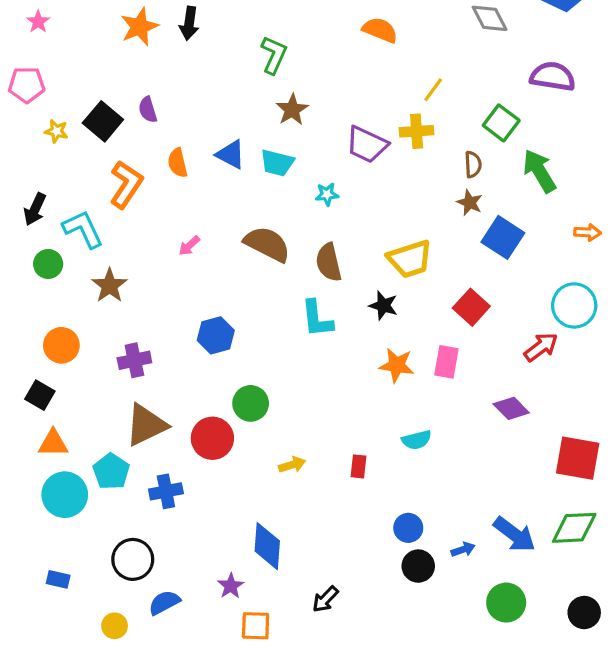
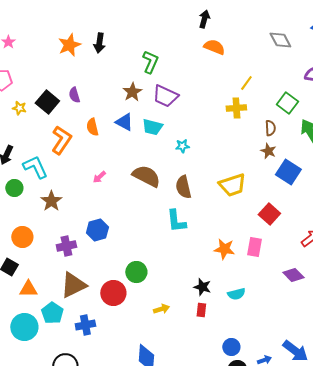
brown star: (292, 110) -> (132, 92), moved
purple trapezoid: (367, 144) -> (165, 96), moved
black star: (383, 305) -> (202, 287), moved
blue hexagon: (216, 335) -> (97, 230), moved
orange triangle: (53, 443) -> (28, 289), moved

